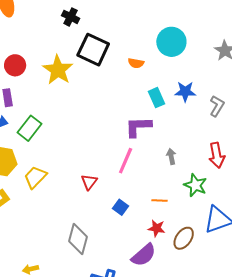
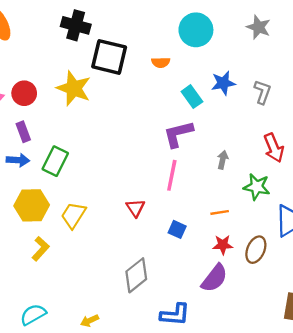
black cross: (71, 17) -> (76, 25), size x1.4
gray arrow: (171, 156) -> (223, 160), turned 35
gray diamond: (78, 239) -> (136, 275), turned 48

